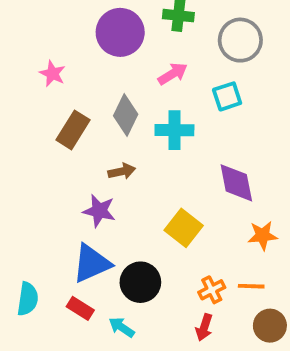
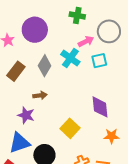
purple circle: (120, 32) -> (35, 30), moved
pink arrow: (173, 74) -> (86, 41), moved
cyan cross: (174, 130) -> (70, 58), moved, turned 30

